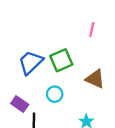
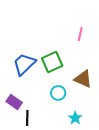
cyan circle: (55, 94) -> (58, 93), moved

